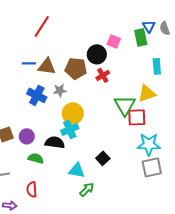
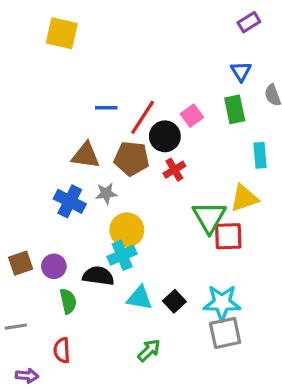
red line: (42, 26) -> (143, 117), moved
blue triangle: (149, 26) -> (241, 71), moved
pink square: (114, 41) -> (192, 116), turned 32
blue line: (29, 63) -> (106, 108), moved
cyan star: (149, 144) -> (222, 303), moved
green semicircle: (36, 158) -> (68, 301), turned 63
gray square: (152, 167) -> (225, 333), moved
cyan triangle: (77, 170) -> (140, 298), moved

